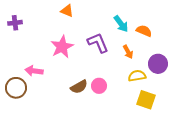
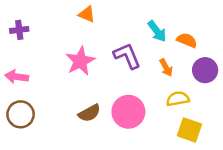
purple circle: (158, 64) -> (205, 70), moved
pink arrow: (34, 71) -> (17, 77), moved
pink circle: (99, 86) -> (128, 112), size x1.6
brown semicircle: (79, 87) -> (89, 113), moved

